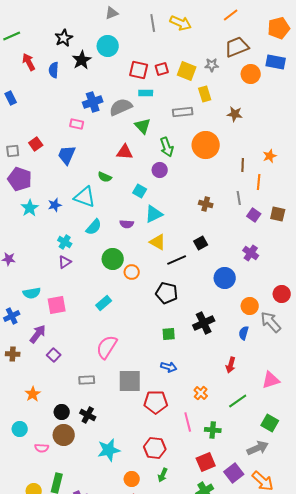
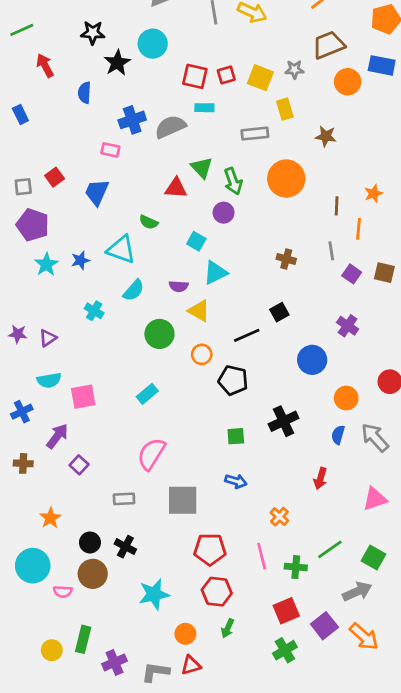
black star: (64, 38) -> (93, 33), turned 30
blue semicircle: (54, 70) -> (85, 93), moved
green triangle: (143, 126) -> (202, 168), moved
yellow triangle: (158, 242) -> (199, 311), moved
purple triangle: (65, 262) -> (48, 338), moved
orange circle: (132, 272) -> (202, 354), moved
gray arrow: (271, 322) -> (375, 438), moved
green line: (238, 401) -> (330, 549), moved
red pentagon: (156, 402) -> (210, 549), moved
cyan circle: (20, 429) -> (33, 566), size x1.6

